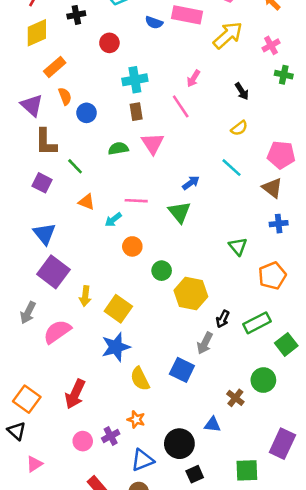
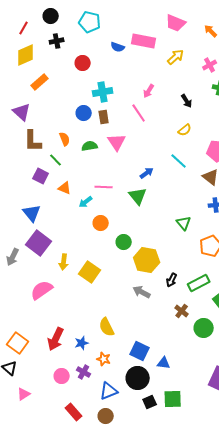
yellow arrow: (228, 35) -> (176, 57), size x0.7
orange semicircle: (65, 96) -> (65, 139), moved
blue circle: (87, 113) -> (84, 113), moved
purple square: (42, 183) -> (41, 176), moved
gray arrow: (28, 313) -> (13, 257), moved
gray arrow: (205, 343) -> (142, 292), moved, turned 90
blue star: (116, 347) -> (82, 343), moved, size x0.6
blue square: (182, 370) -> (140, 351), moved
brown cross: (235, 398) -> (182, 311), moved
purple cross: (111, 436) -> (84, 372), turned -32
green square: (247, 470) -> (173, 399), moved

